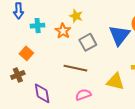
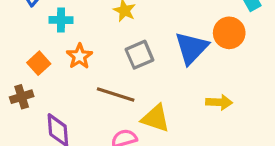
orange star: (63, 31) -> (79, 56), moved
yellow triangle: (115, 82) -> (155, 118), moved

